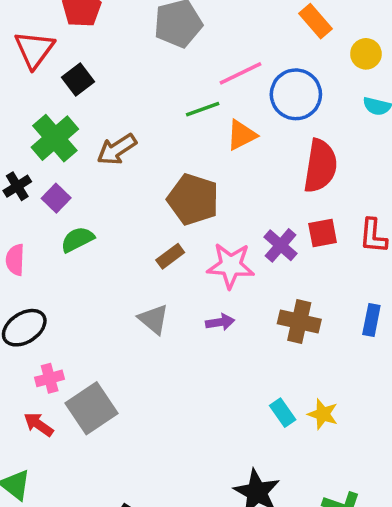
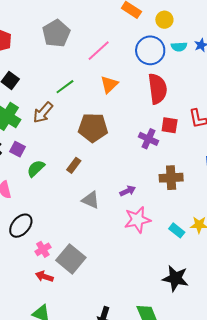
blue circle: (296, 94) -> (150, 50), moved
green line: (203, 109) -> (65, 87), moved
red square: (323, 233) -> (170, 125), turned 36
brown rectangle: (170, 256) -> (74, 165), moved
pink star: (231, 266) -> (137, 220), moved

